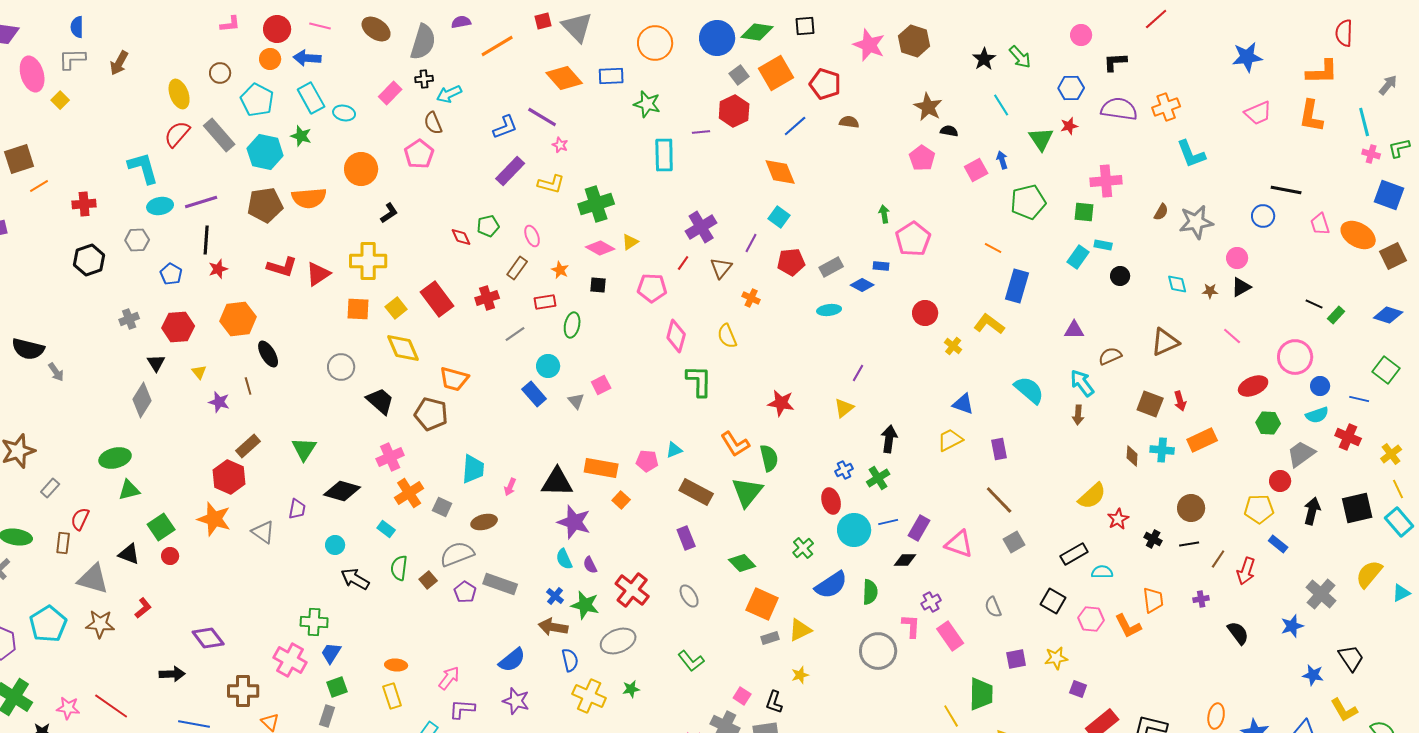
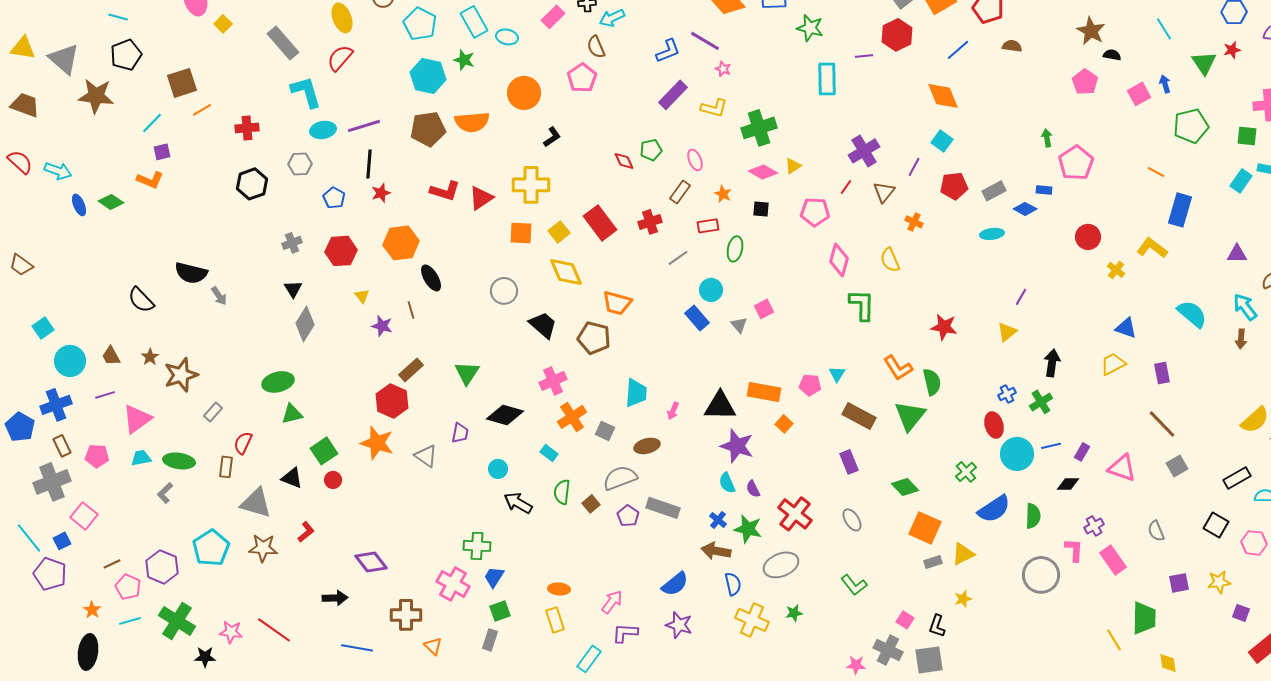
gray rectangle: (219, 135) -> (283, 43), moved
black triangle: (156, 363) -> (293, 289), moved
cyan triangle: (674, 450) -> (837, 374), turned -36
purple rectangle: (919, 528) -> (1082, 452), size x0.7

